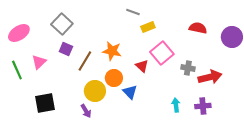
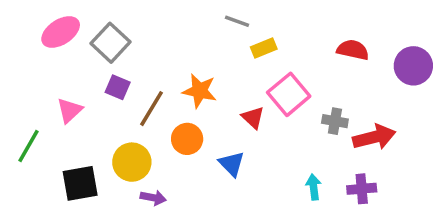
pink ellipse: (19, 33) -> (61, 32), moved
green line: (17, 70) -> (29, 146), moved, turned 54
orange circle: (114, 78) -> (187, 139), moved
yellow circle: (95, 91) -> (132, 162), moved
purple arrow: (86, 111) -> (153, 198), turned -48

